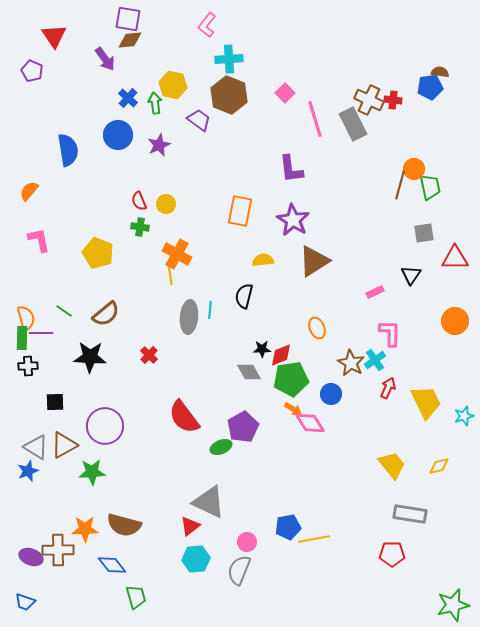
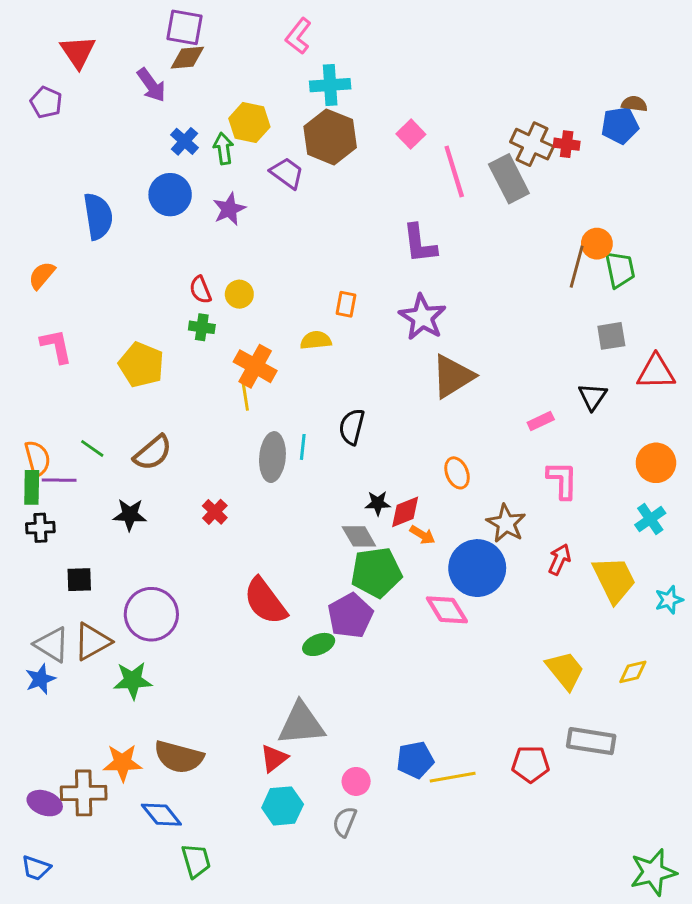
orange rectangle: (240, 211) -> (346, 304), size x0.6
yellow semicircle: (263, 260) -> (316, 340), moved
black star: (90, 357) -> (130, 515), size x0.7
cyan cross: (375, 360) -> (650, 519), moved
green pentagon: (291, 379) -> (376, 572), moved
blue circle: (331, 394) -> (477, 568), size x1.8
orange arrow: (293, 409) -> (422, 535), moved
gray triangle: (209, 502) -> (301, 724), turned -30
red pentagon: (392, 554) -> (531, 764), moved
gray semicircle: (239, 570) -> (345, 822), size x0.7

